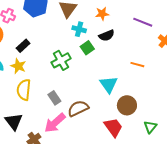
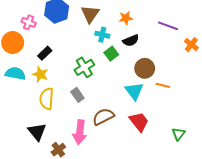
orange line: (137, 65) -> (163, 85), moved
gray rectangle: (54, 98) -> (77, 95), moved
brown circle: (127, 105) -> (145, 68), moved
pink arrow: (55, 123) -> (80, 132), turned -40
red trapezoid: (113, 127) -> (139, 122), moved

